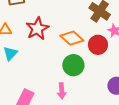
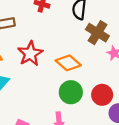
red circle: (98, 45) -> (102, 95), moved

